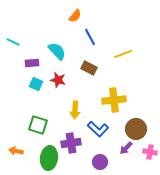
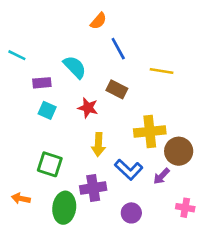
yellow line: (123, 54) -> (162, 71), turned 30
red star: (58, 80) -> (88, 108), moved
brown circle: (136, 129) -> (179, 151), moved
purple arrow: (126, 148) -> (162, 176), moved
pink cross: (150, 152) -> (185, 208), moved

